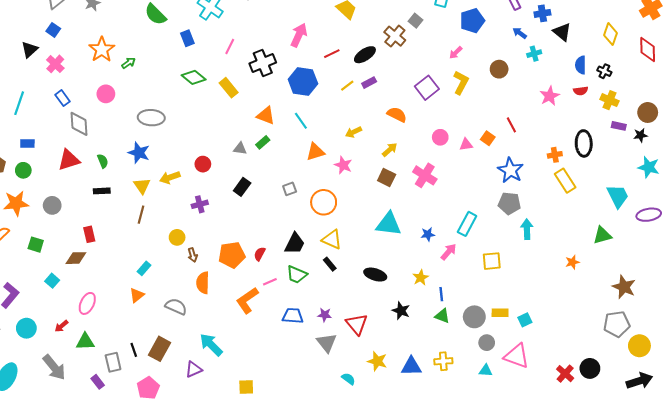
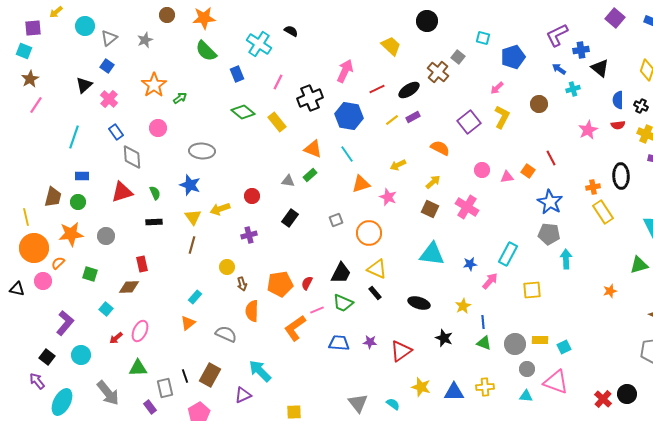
red triangle: (357, 324) -> (401, 351), turned 35
red arrow: (61, 326) -> (116, 338), moved
gray triangle: (327, 343) -> (358, 403), moved

